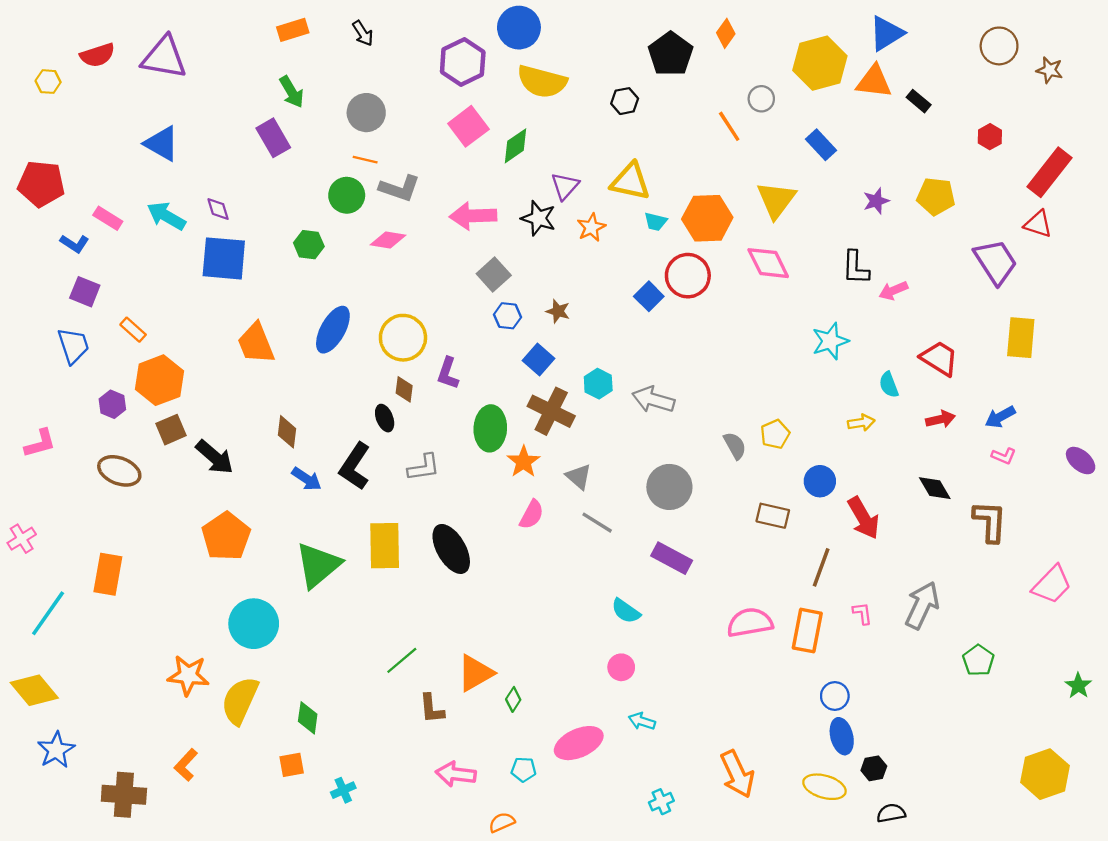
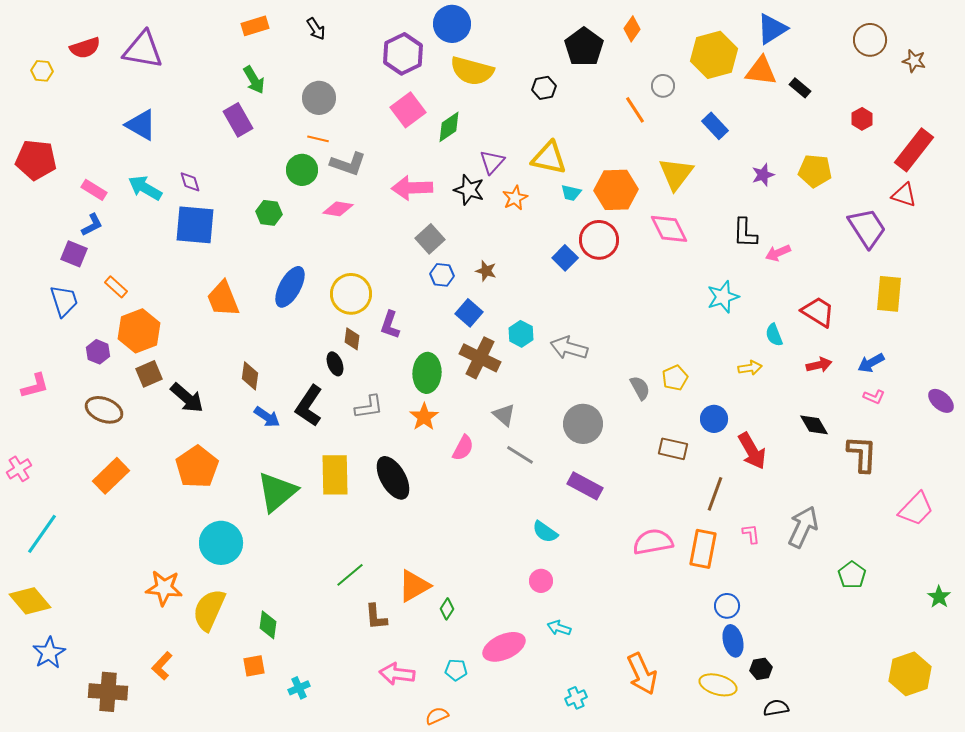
blue L-shape: (75, 243) -> (92, 225), moved, turned -60
orange star: (524, 462) -> (424, 417), moved
orange rectangle: (108, 574) -> (111, 476), moved, turned 36

